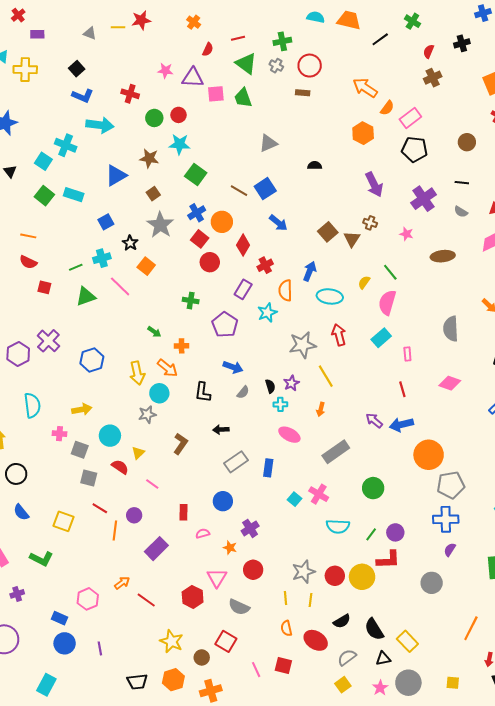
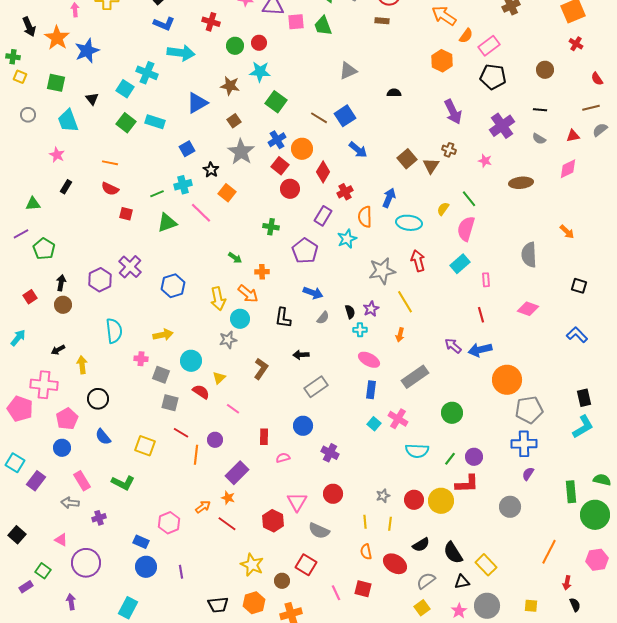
blue rectangle: (268, 468) -> (371, 390), moved
purple cross: (250, 528) -> (330, 453), turned -30
orange star: (230, 548) -> (228, 498), moved
gray star: (304, 572) -> (383, 496), size x0.6

